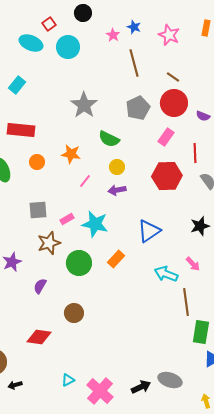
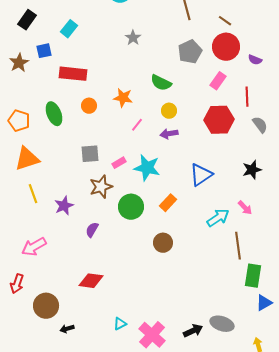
gray star: (84, 105) -> (133, 38), moved, size x0.6
cyan arrow: (166, 274) -> (218, 218), turned 125
brown circle: (74, 313) -> (163, 243), moved

